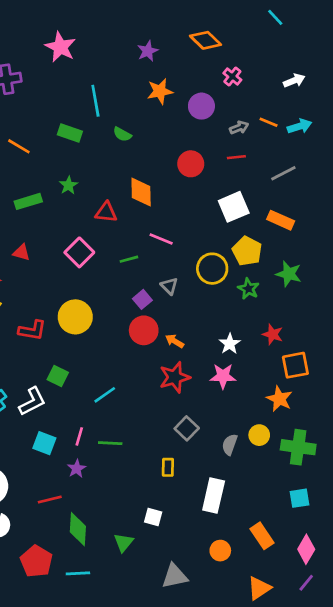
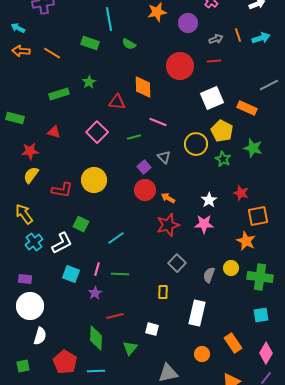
orange line: (269, 122) -> (238, 35), turned 48
red circle: (191, 164) -> (180, 66), size x1.4
gray line: (283, 173) -> (269, 85), moved
red line: (50, 500) -> (115, 316), moved

